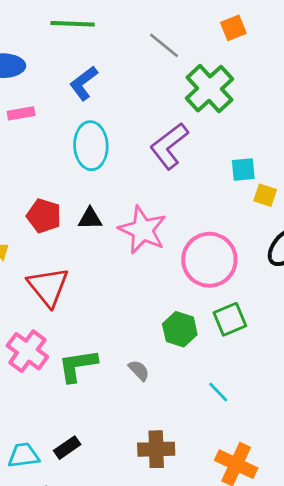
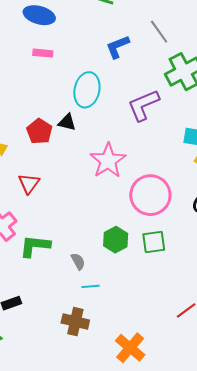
blue L-shape: (84, 83) -> (117, 47), moved
black triangle: (90, 219) -> (67, 122), moved
red triangle: (48, 287) -> (29, 183), size x0.7
cyan line: (218, 392) -> (91, 286), moved, turned -66

